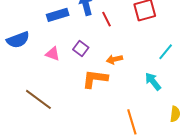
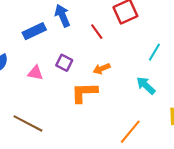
red line: (107, 19) -> (97, 32), moved
orange line: (132, 122) -> (130, 132), turned 65

